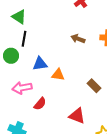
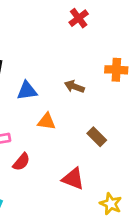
brown arrow: (78, 39) -> (74, 87), moved
blue triangle: (40, 64) -> (27, 91), moved

